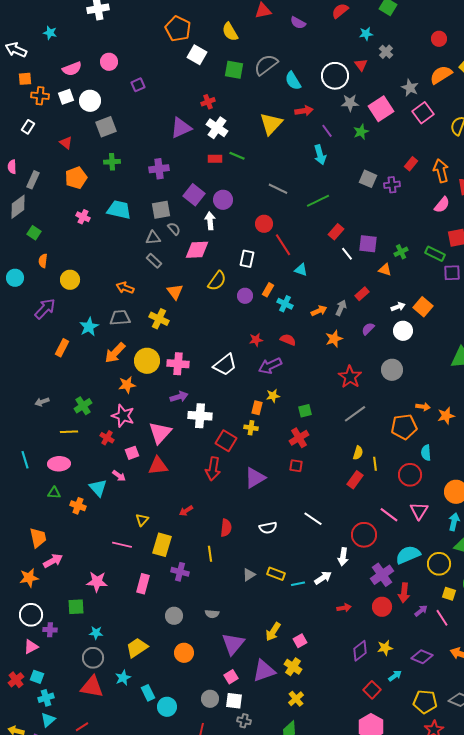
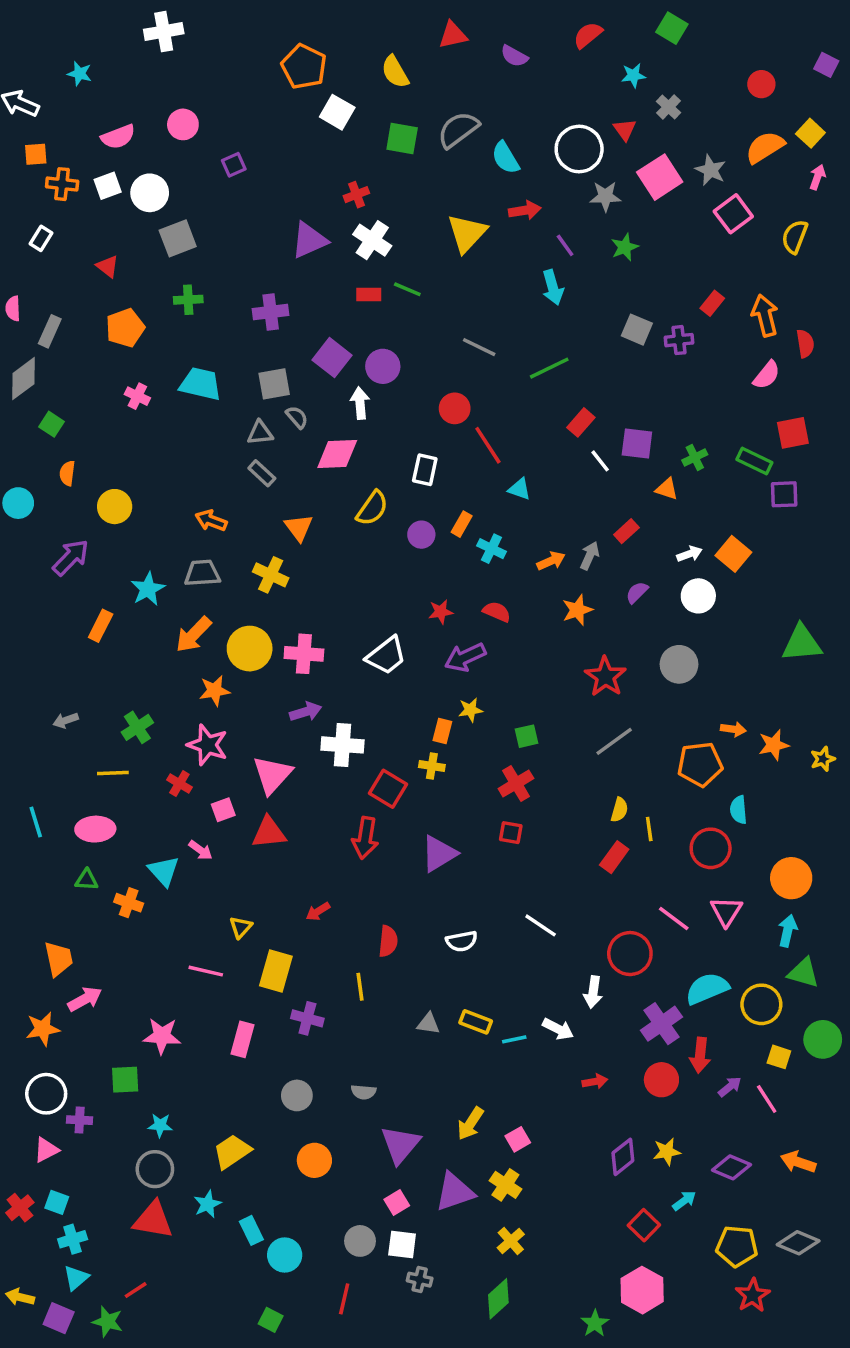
pink square: (381, 109) -> (660, 177), moved
gray triangle: (249, 575) -> (428, 1024), turned 40
white arrow: (323, 578) -> (558, 1029), turned 60

